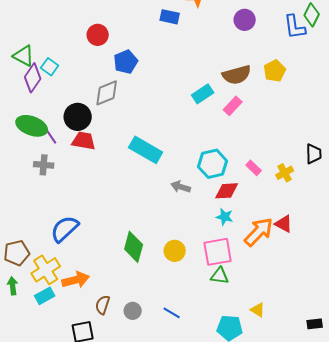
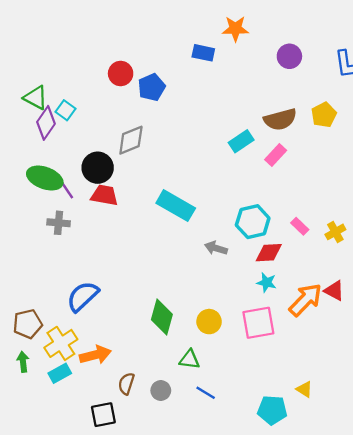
blue pentagon: (126, 62) -> (152, 87), moved
green triangle: (220, 276) -> (190, 359), moved

